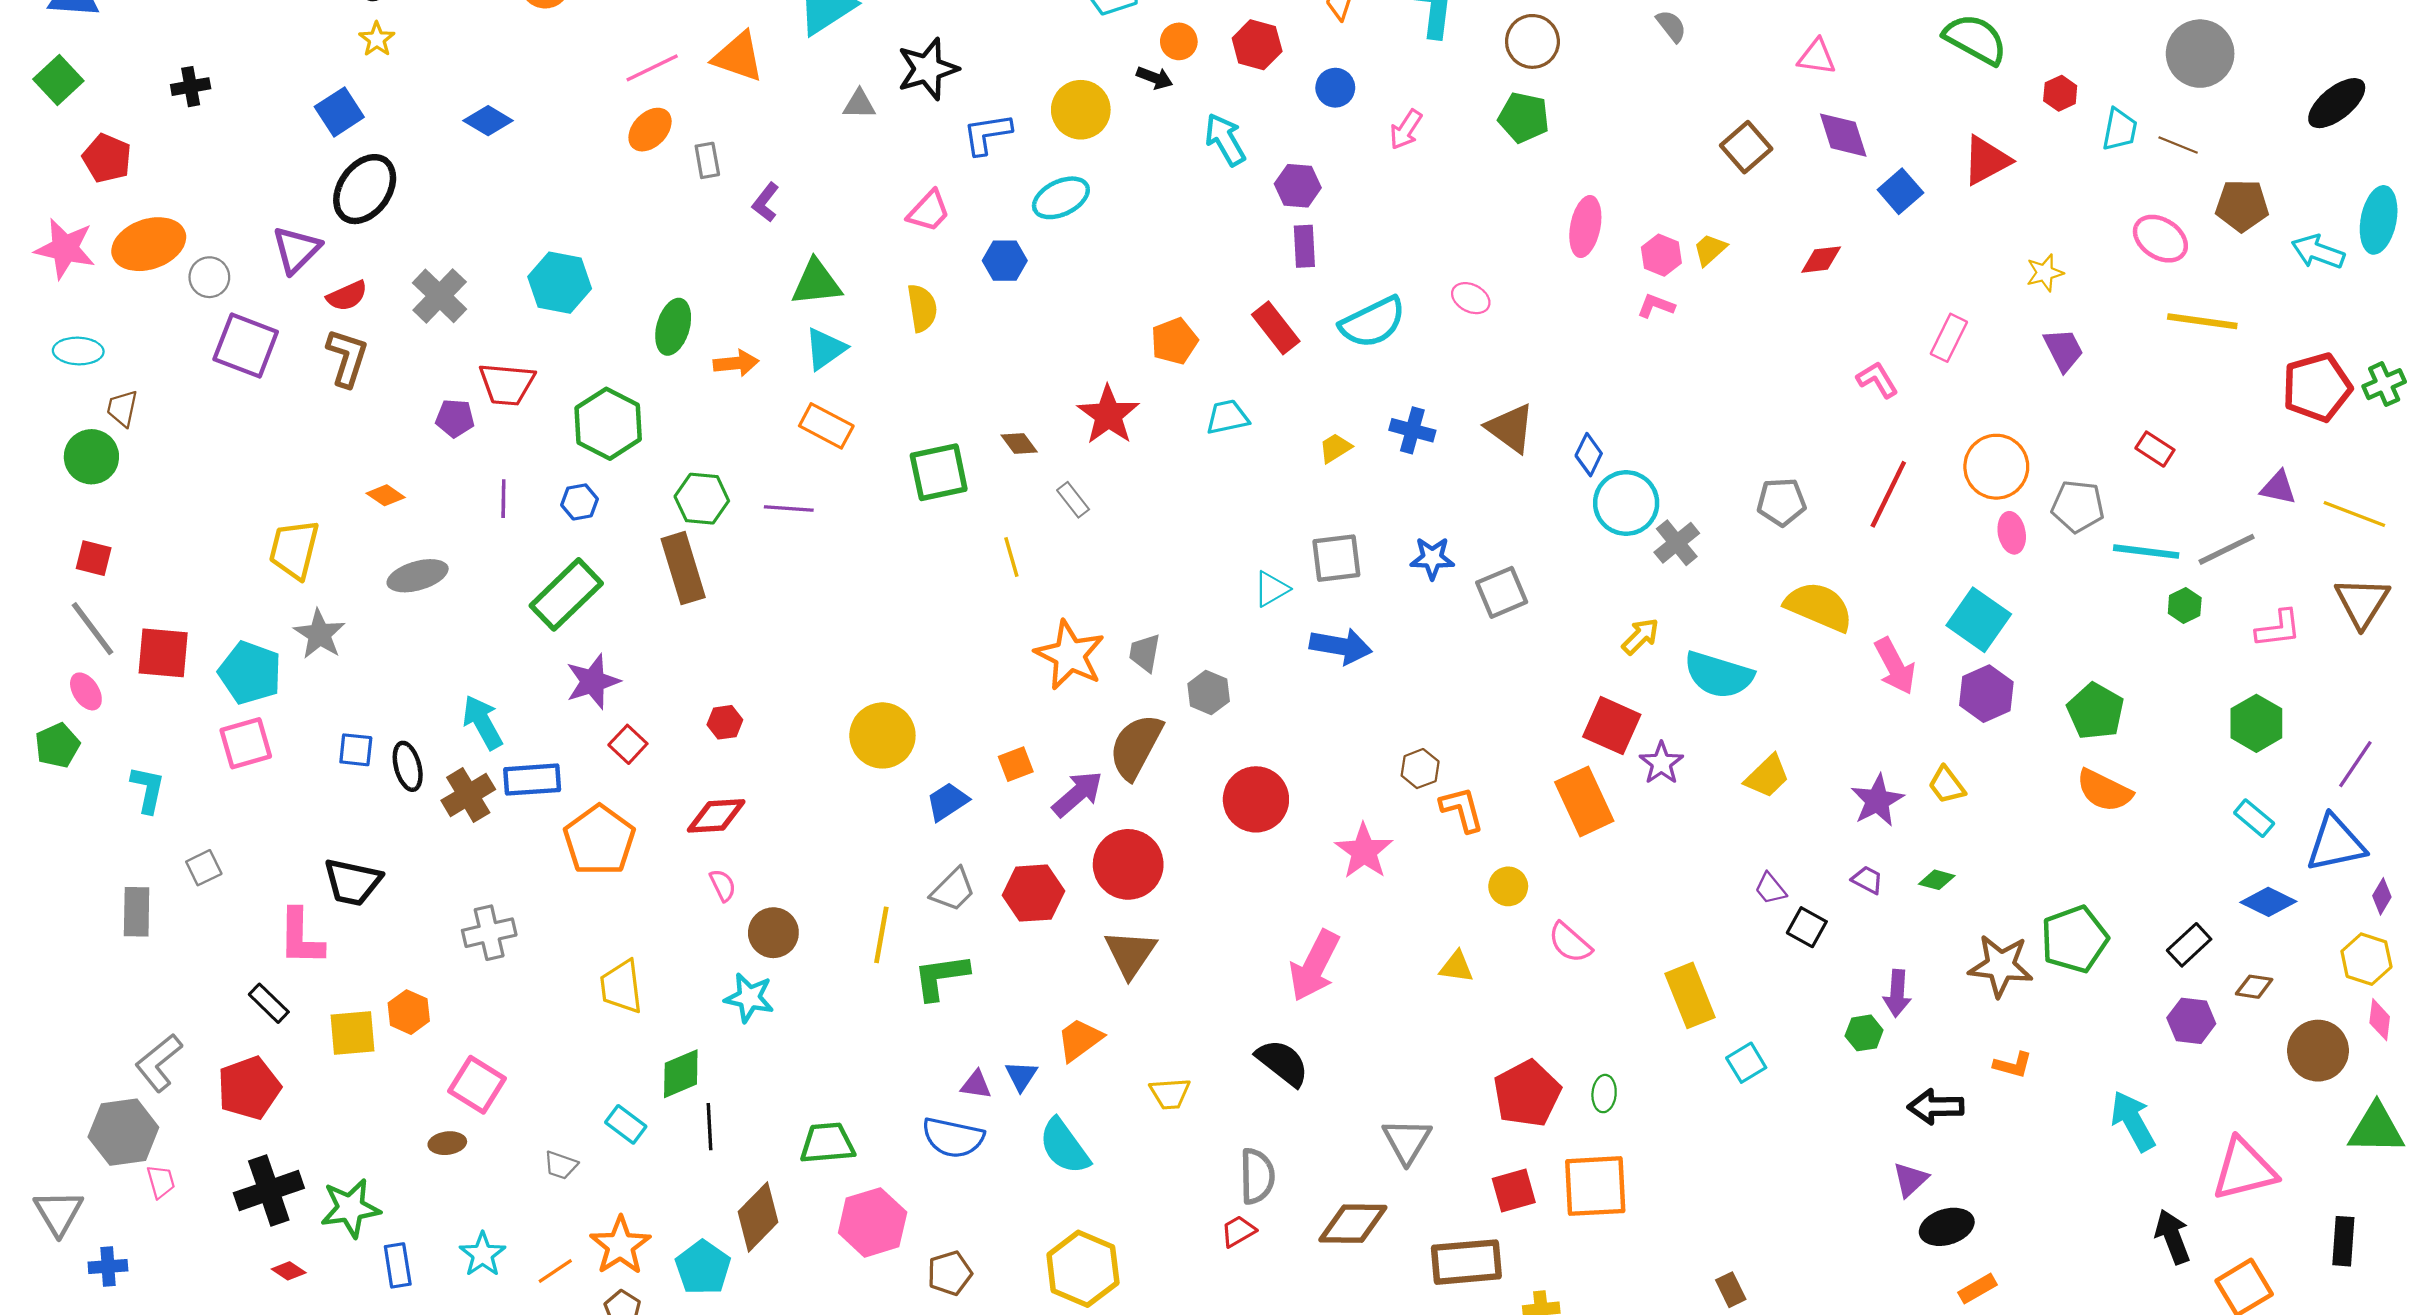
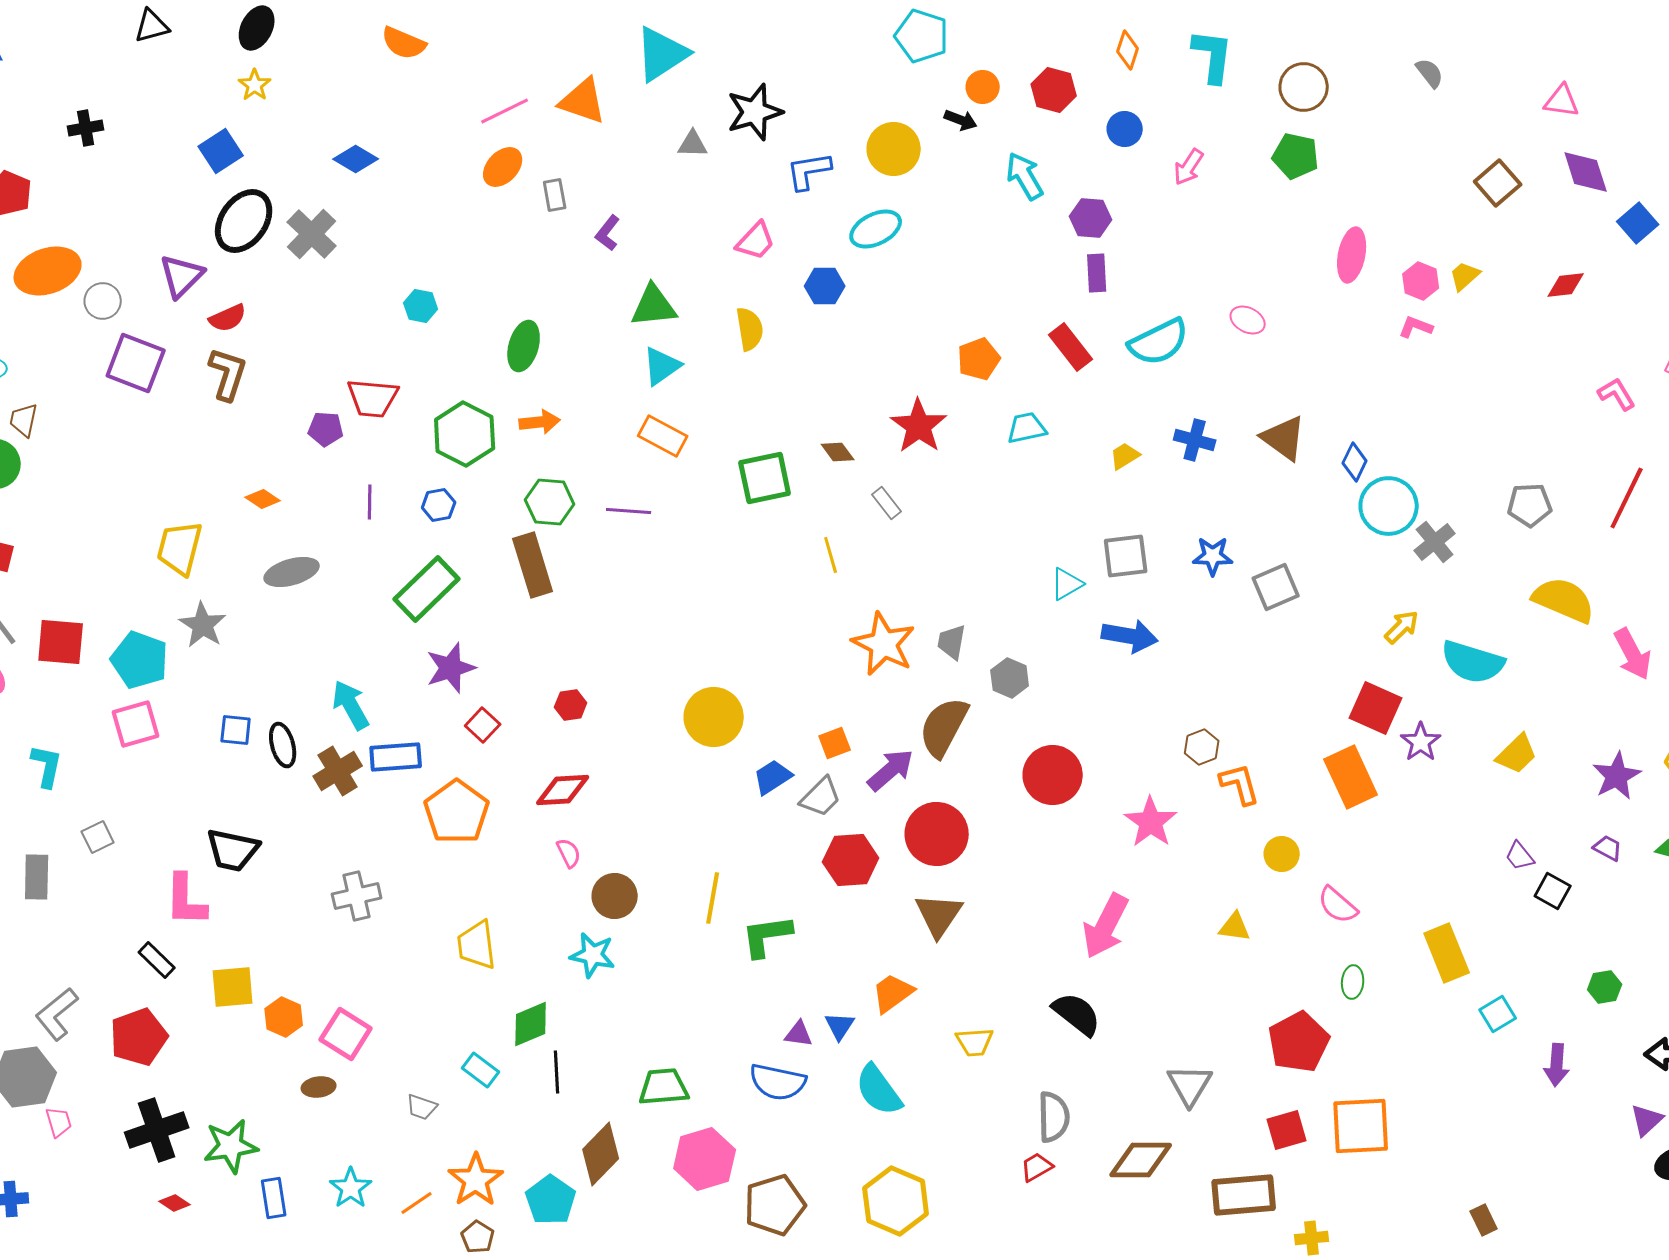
cyan hexagon: (560, 283) -> (421, 306), size x0.6
gray cross: (440, 296) -> (312, 234), moved
orange arrow: (736, 363) -> (540, 422), moved
gray trapezoid: (953, 890) -> (821, 797), moved
purple arrow: (1897, 993) -> (1557, 1065), moved
orange hexagon: (409, 1012) -> (284, 1017), moved
green ellipse: (1604, 1094) -> (1353, 982), moved
brown pentagon: (950, 1273) -> (775, 1205), size x1.5

